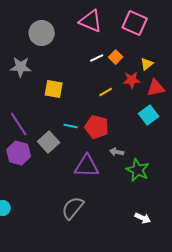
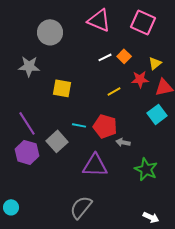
gray arrow: (117, 152) -> (123, 142), moved

